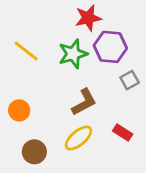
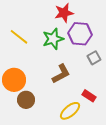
orange circle: (19, 110) -> (14, 80), size x1.5
yellow ellipse: (79, 138) -> (70, 111), moved
brown circle: (34, 152) -> (26, 100), moved

